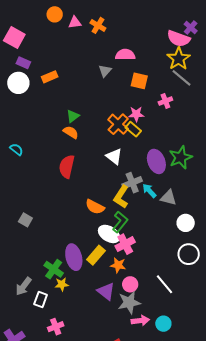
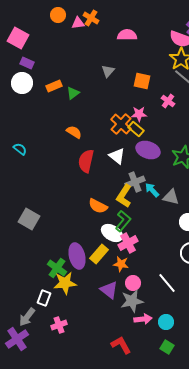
orange cross: (98, 25) -> (91, 18), moved
pink semicircle: (125, 55) -> (127, 35), moved
orange rectangle: (50, 77) -> (54, 86), moved
pink cross: (165, 101) -> (168, 101), turned -32
green triangle: (73, 116) -> (73, 93), moved
purple ellipse: (156, 161) -> (148, 150), moved, turned -50
red semicircle: (67, 166) -> (86, 161), moved
gray square: (25, 220) -> (29, 219), size x1.5
yellow star: (62, 284) -> (65, 283), size x1.6
gray arrow: (23, 286) -> (27, 317), moved

